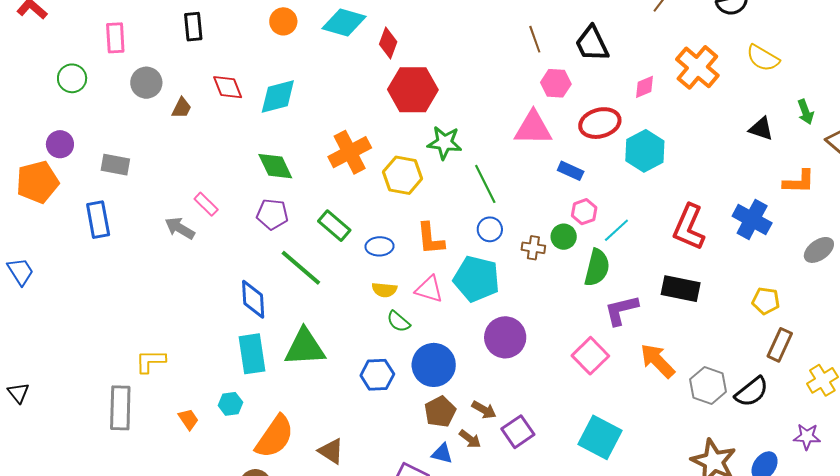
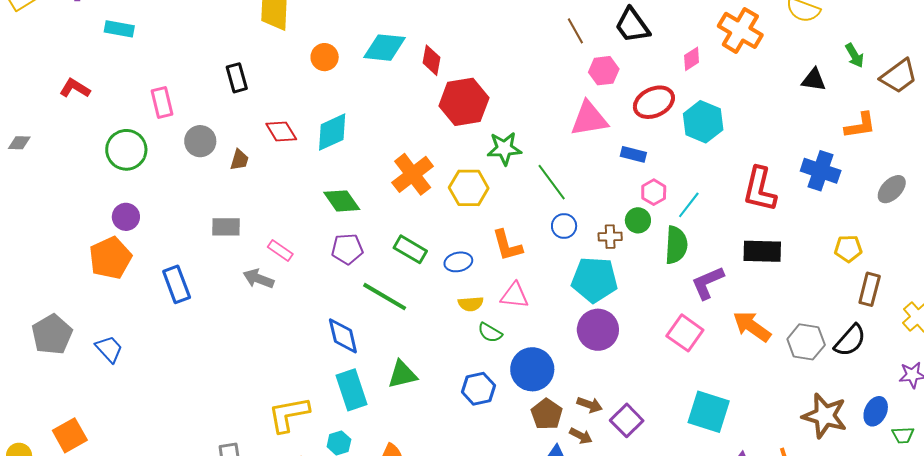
green circle: (72, 78) -> (126, 150), size x1.4
gray rectangle: (115, 165) -> (226, 227), moved
cyan pentagon: (476, 279) -> (594, 280), moved
green triangle: (305, 347) -> (402, 374), size x0.7
yellow L-shape: (150, 361) -> (289, 414), moved, size x1.4

